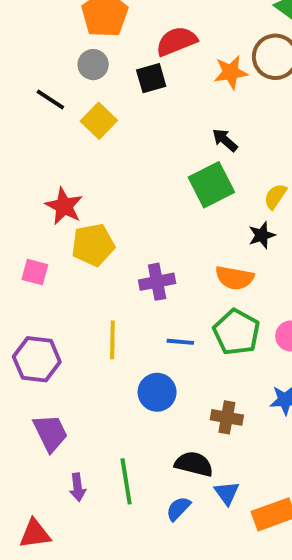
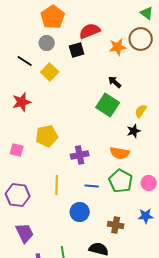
green square: (211, 185) -> (108, 105), turned -30
red star: (64, 206) -> (22, 102), moved, turned 30

